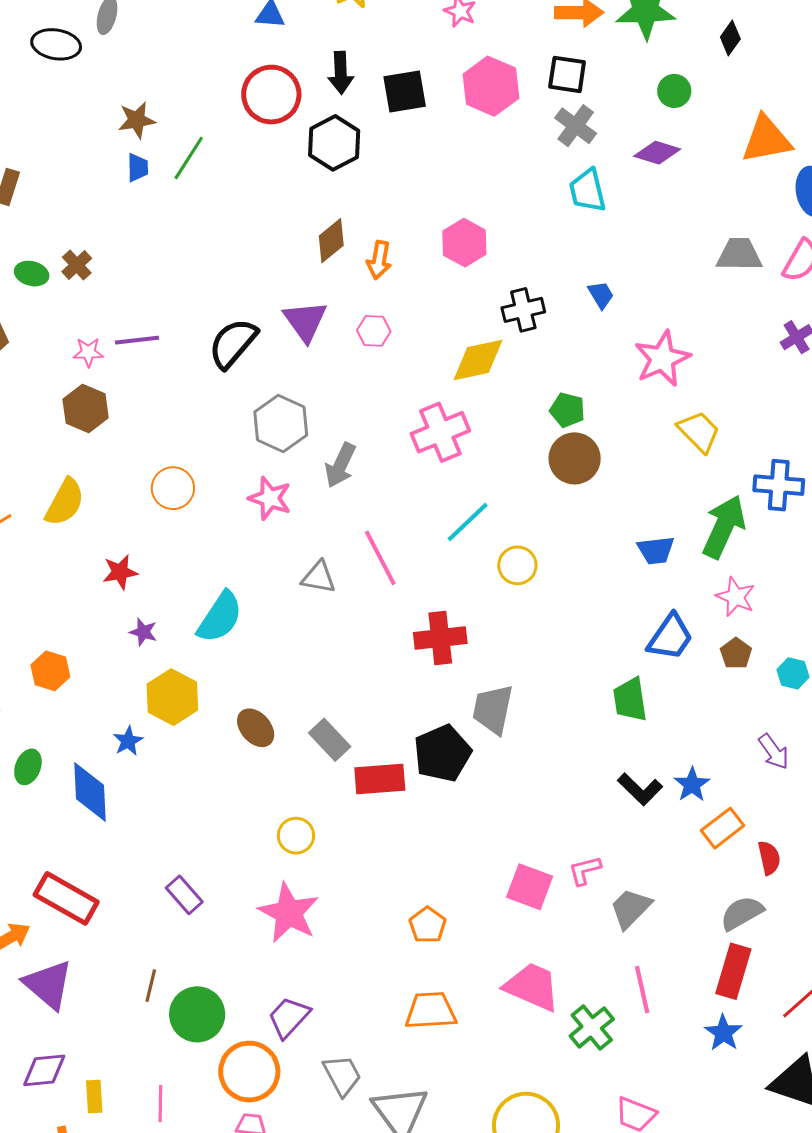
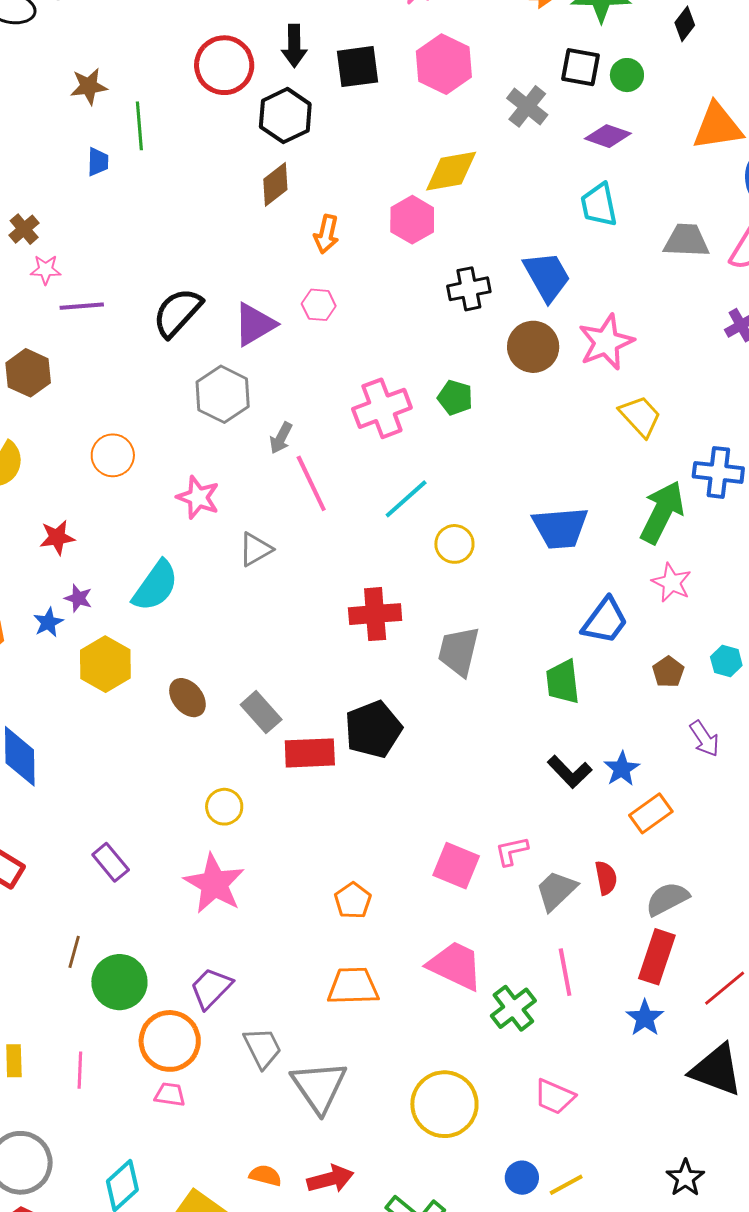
black square: (567, 74) -> (581, 67), moved
green line: (189, 158) -> (139, 126), turned -39
blue trapezoid: (138, 168) -> (98, 162), moved
cyan trapezoid: (588, 191) -> (599, 205), moved
brown diamond: (331, 241) -> (275, 184), moved
blue trapezoid: (601, 295) -> (547, 276), size x1.8
purple triangle: (305, 321) -> (255, 324), moved, turned 33
pink star: (88, 352) -> (46, 270), moved
yellow diamond: (478, 360) -> (451, 171), moved
green pentagon: (567, 410) -> (455, 398), moved
brown circle: (575, 458) -> (533, 347), moved
gray arrow: (340, 465) -> (281, 438), size x0.7
pink star: (270, 498) -> (198, 497), moved
blue trapezoid: (656, 550) -> (560, 528), moved, size x1.5
pink line: (380, 558) -> (311, 483), moved
gray triangle: (319, 577) -> (255, 549), turned -42
brown pentagon: (736, 653) -> (668, 672), moved
gray trapezoid: (493, 709) -> (459, 651), moved
blue star: (128, 741) -> (48, 622), moved
red semicircle: (769, 858) -> (606, 878), moved

